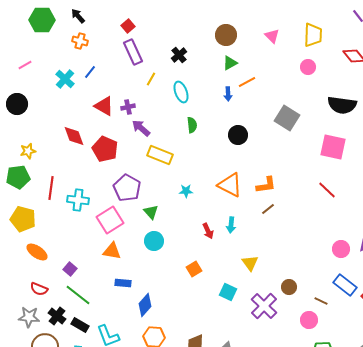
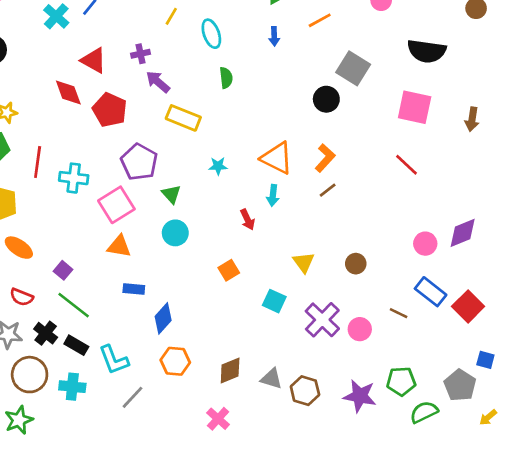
orange line: (247, 82) -> (320, 20), moved
red triangle: (104, 106) -> (94, 60), moved
black circle: (238, 135) -> (326, 99), moved
orange L-shape: (266, 185) -> (325, 158), turned -40
cyan arrow: (231, 225) -> (273, 195), moved
brown circle: (289, 287) -> (356, 264), moved
pink circle: (309, 320) -> (360, 329), moved

